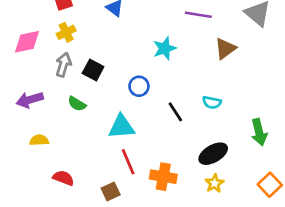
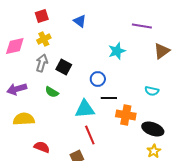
black line: (175, 112) -> (109, 98), moved, turned -56
yellow semicircle: (39, 140) -> (24, 119), size x1.5
black ellipse: (213, 154) -> (153, 129), turned 50
orange cross: (163, 177) -> (126, 115), moved

